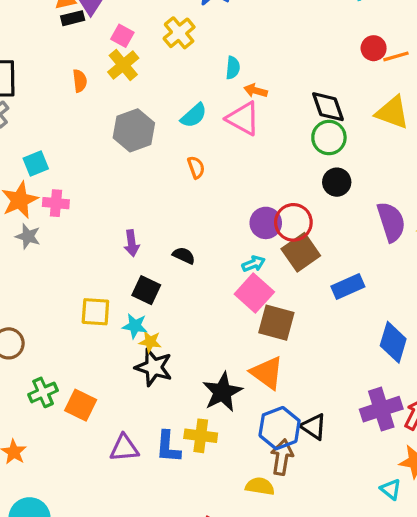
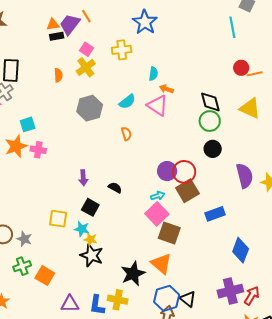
yellow cross: (179, 33) -> (122, 50), turned 30
gray star: (28, 236) -> (24, 239), moved

